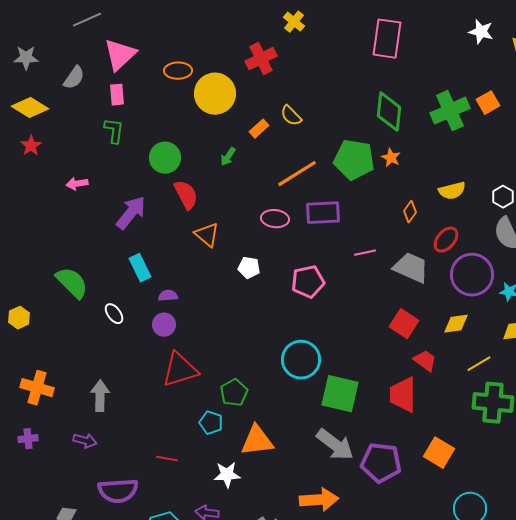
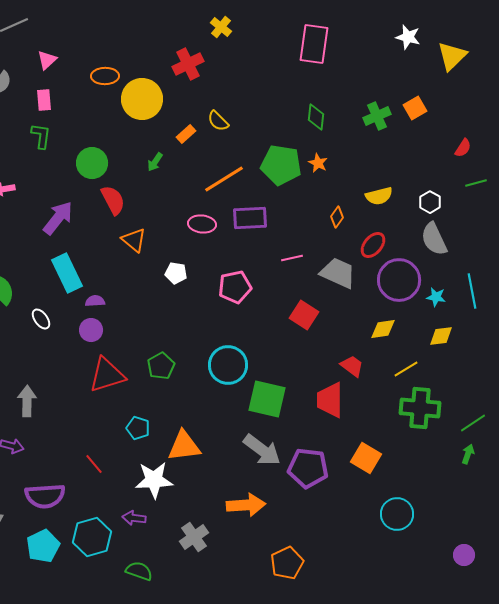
pink triangle: (120, 55) -> (47, 60), size x0.6
green cross: (450, 111) -> (377, 116), size x0.7
green diamond: (389, 112) -> (316, 117), size x0.7
cyan rectangle: (140, 268) -> (67, 273), size x1.4
red square: (404, 324) -> (304, 315), moved
green pentagon: (234, 393) -> (161, 366), moved
red line: (167, 459) -> (94, 464), turned 40
white star: (227, 475) -> (154, 480), size x1.4

